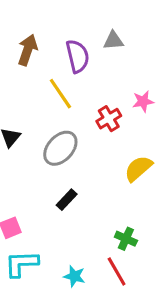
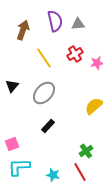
purple semicircle: (78, 56) -> (55, 21), moved
red cross: (109, 119) -> (75, 54), moved
green cross: (126, 239) -> (86, 151), turned 32

